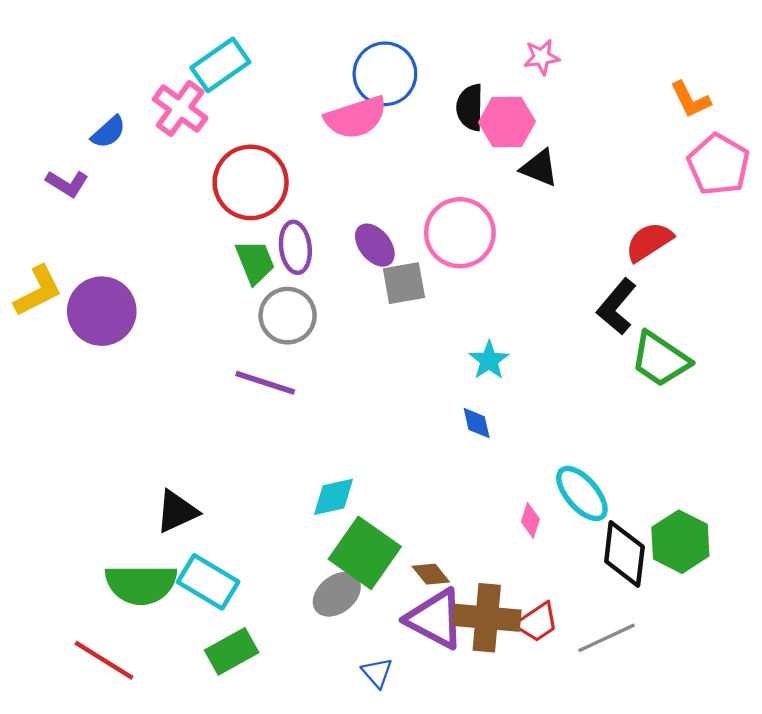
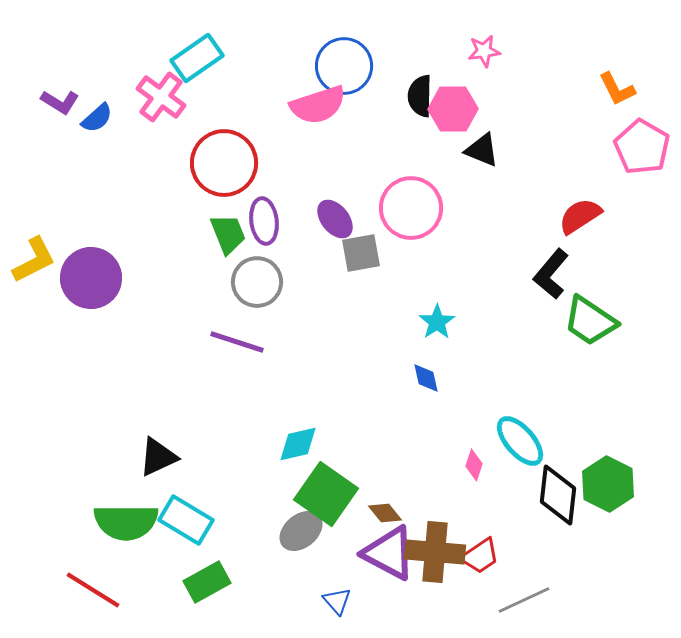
purple L-shape: (67, 184) -> (60, 102), moved
gray line: (607, 638) -> (524, 600), moved

